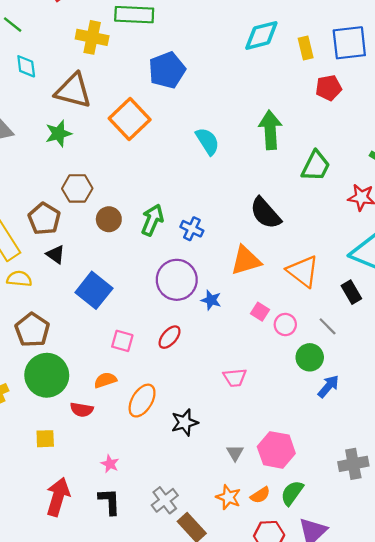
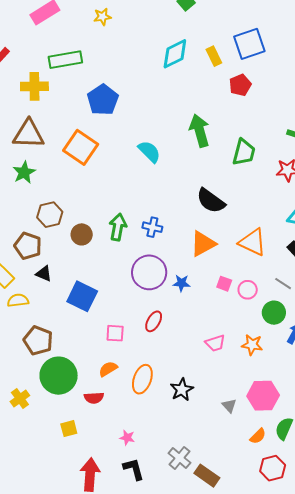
orange star: (228, 497) -> (252, 345), moved

